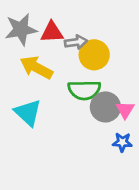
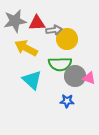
pink triangle: (125, 110) -> (89, 78), turned -40
cyan triangle: (28, 113) -> (32, 80), moved
blue star: (122, 142) -> (67, 101), moved

